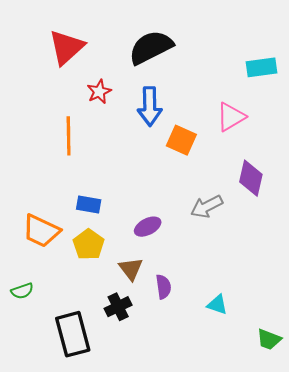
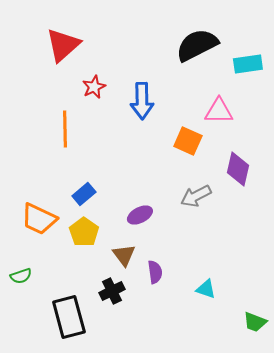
black semicircle: (151, 47) -> (197, 45), moved
pink triangle: (231, 117) -> (219, 111), turned 32
orange square: (181, 140) -> (188, 141), moved
blue rectangle: (89, 204) -> (84, 194), turned -50

